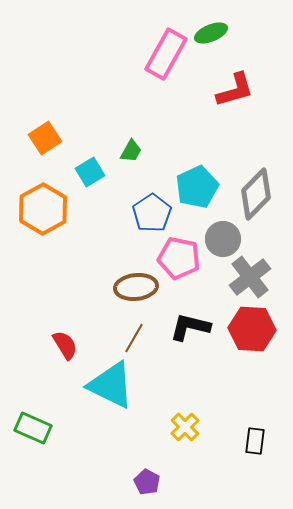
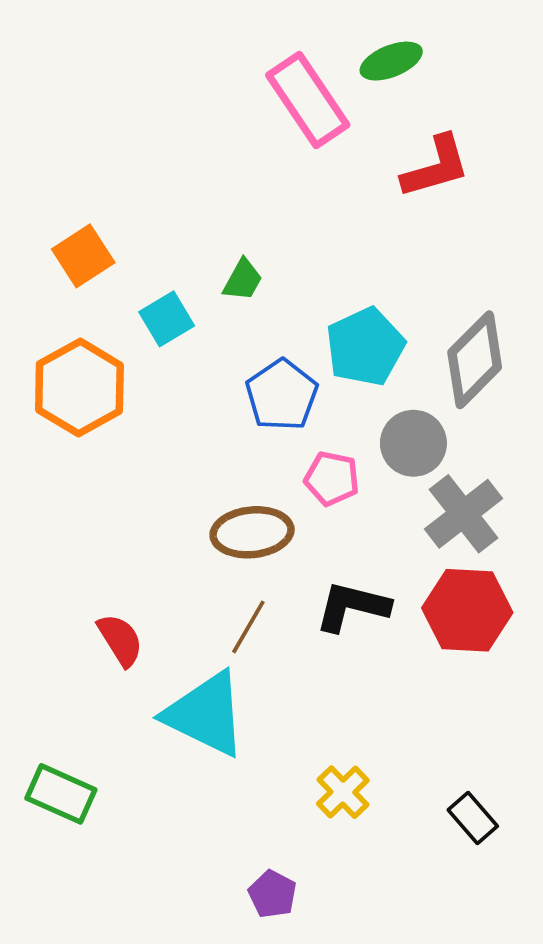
pink rectangle: (166, 54) -> (308, 100), turned -63
pink pentagon: (179, 258) -> (332, 478), size x0.7
black rectangle: (255, 441) -> (473, 818), turned -48

